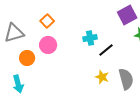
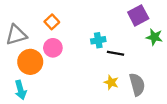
black line: (106, 50) -> (116, 53), turned 49
orange circle: (27, 58) -> (30, 62), size x1.5

